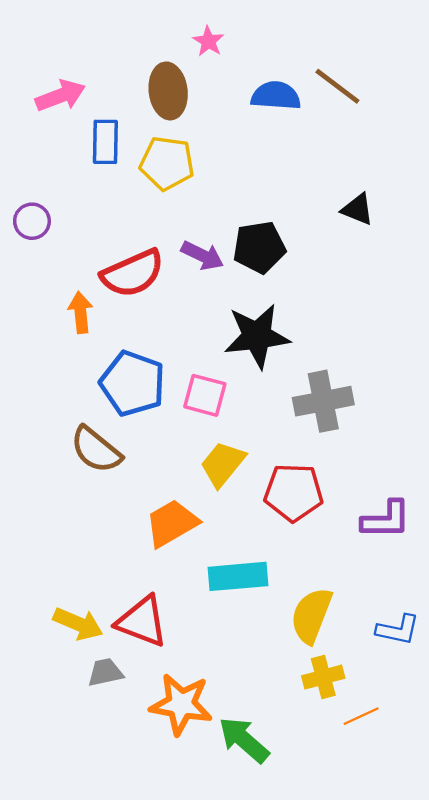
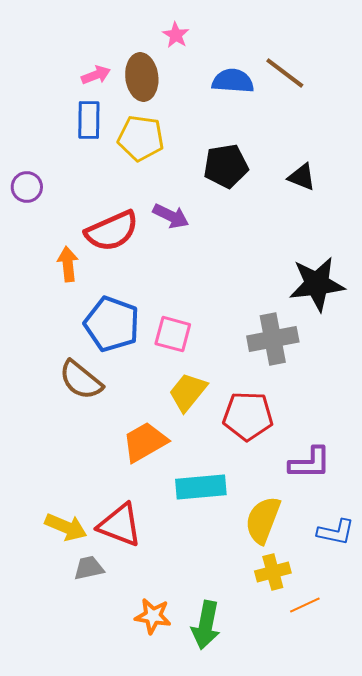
pink arrow: (60, 96) -> (96, 75), moved, size x0.7
black pentagon: (259, 247) -> (226, 166), moved
black star: (257, 336) -> (317, 284), moved
purple L-shape: (386, 520) -> (310, 463), moved
orange star: (181, 704) -> (153, 616), moved, size x0.7
green arrow: (244, 740) -> (206, 625), turned -120

